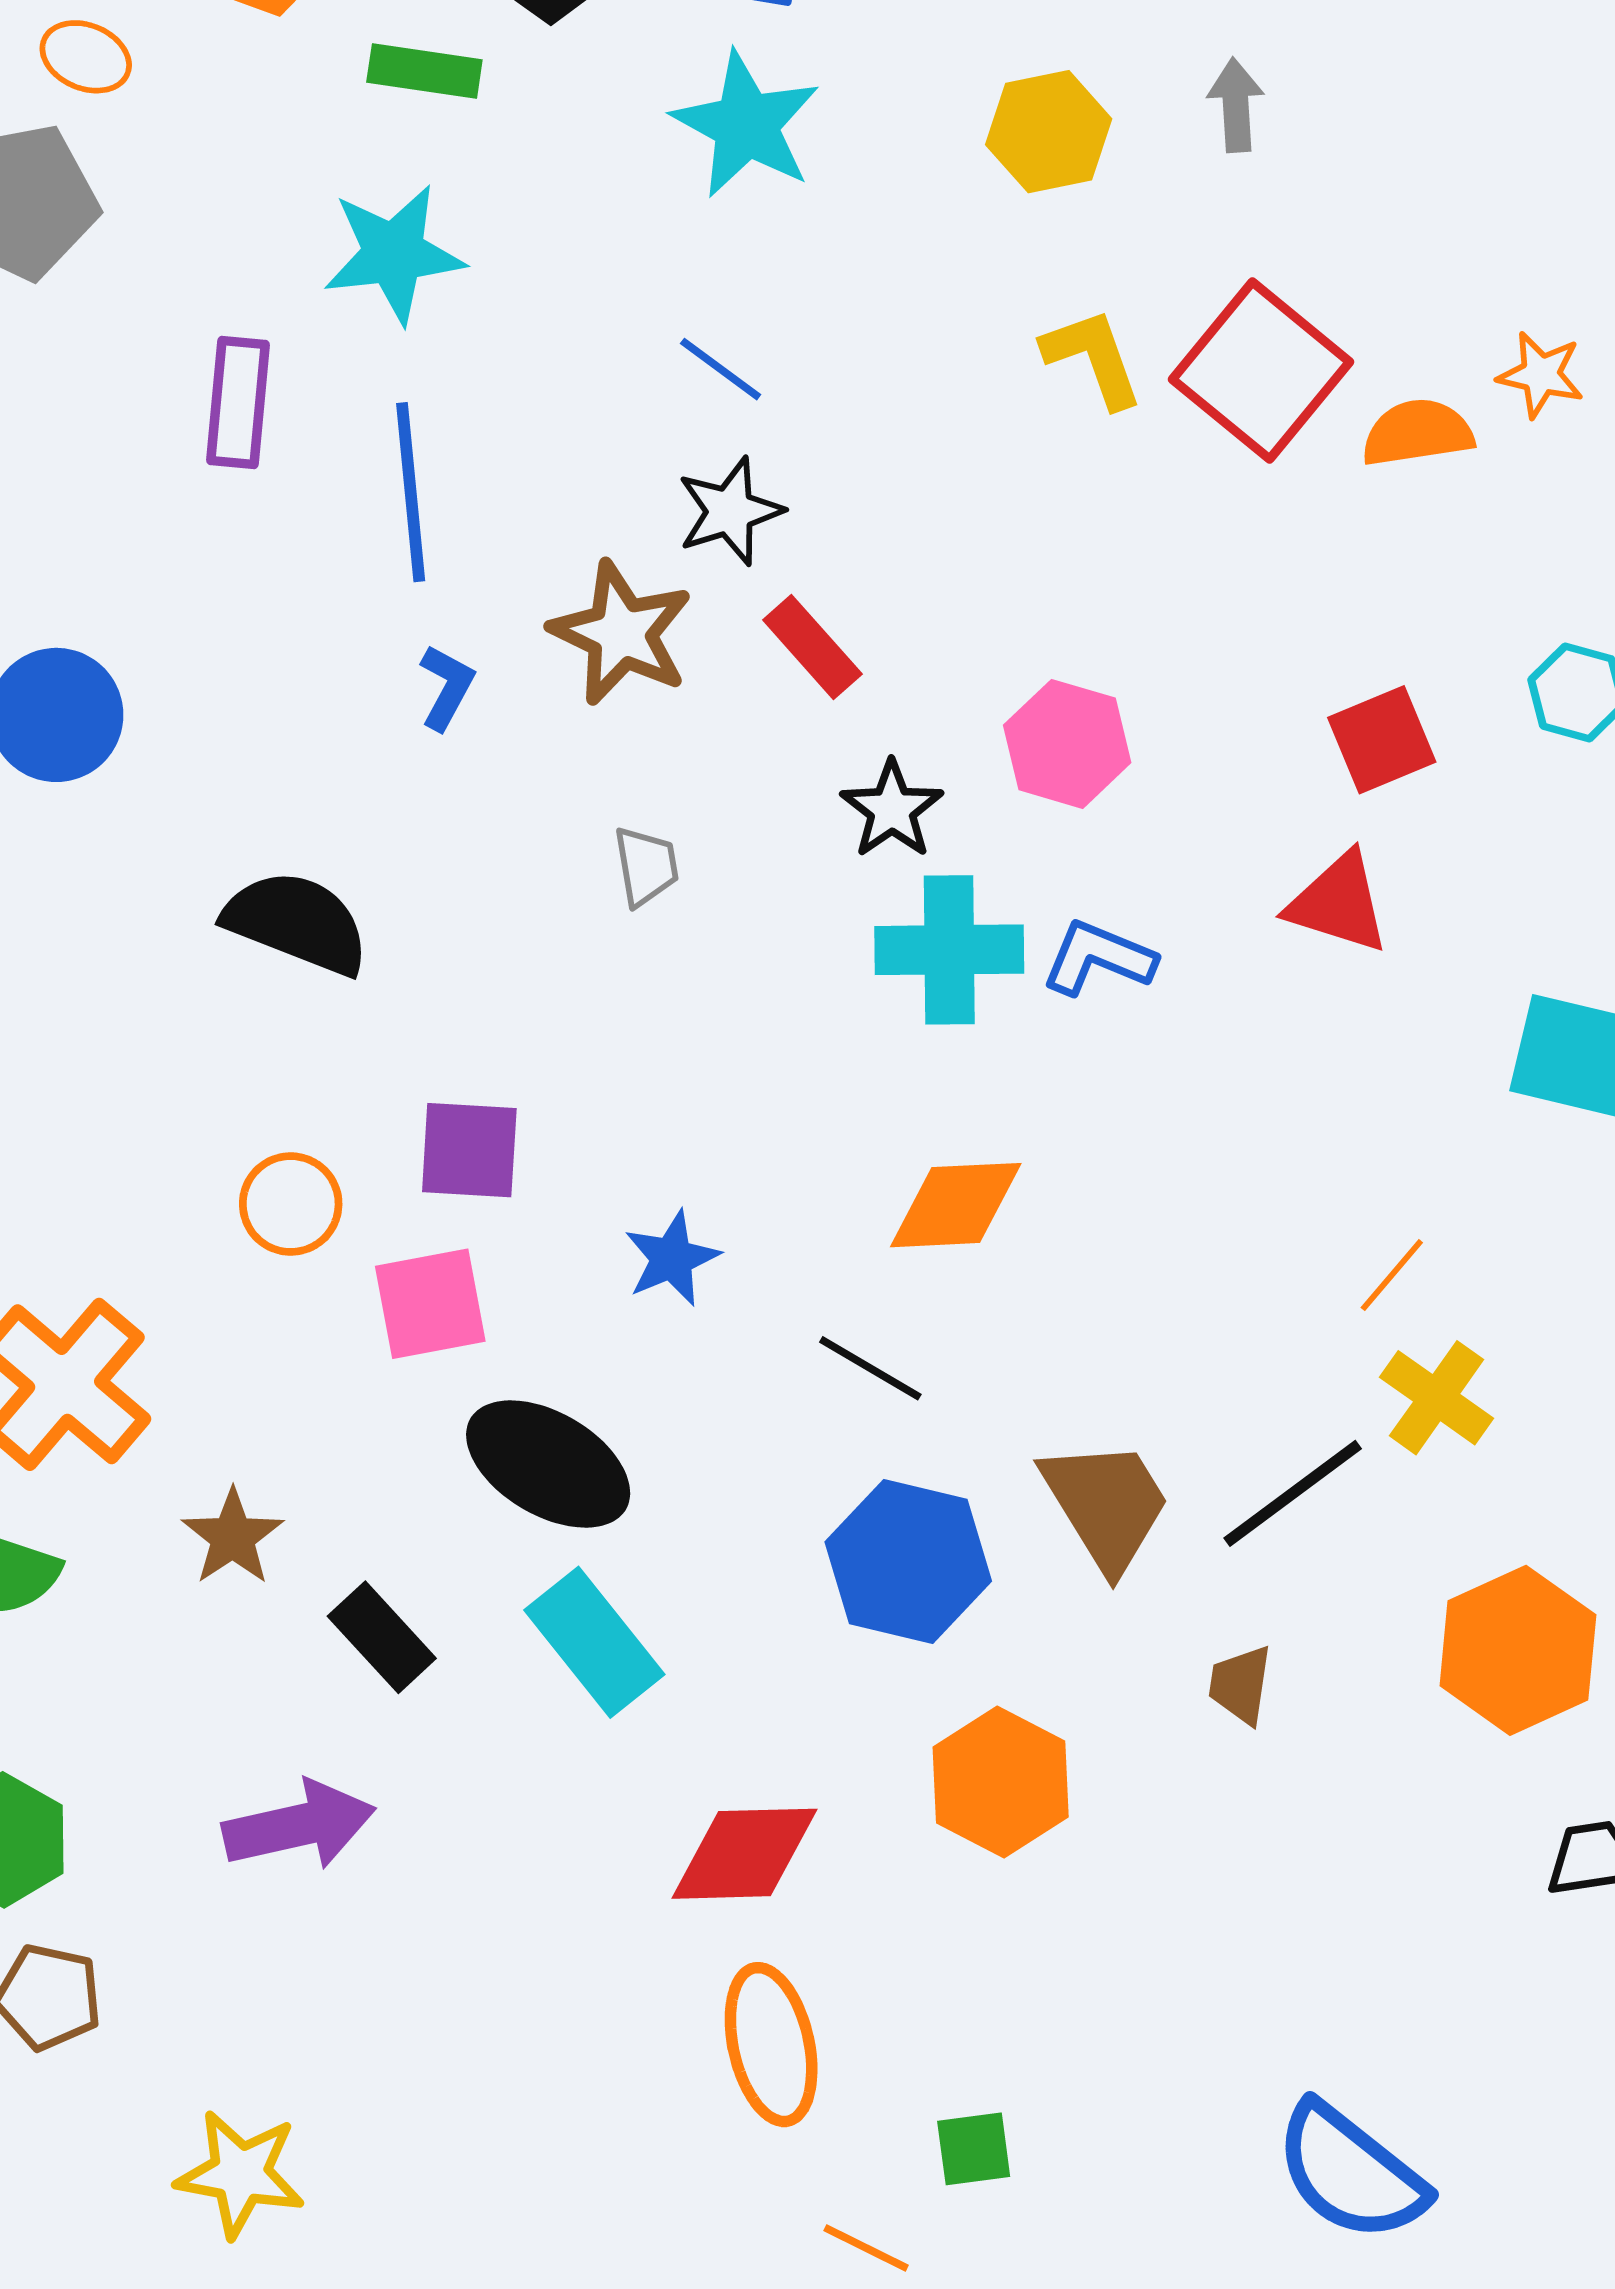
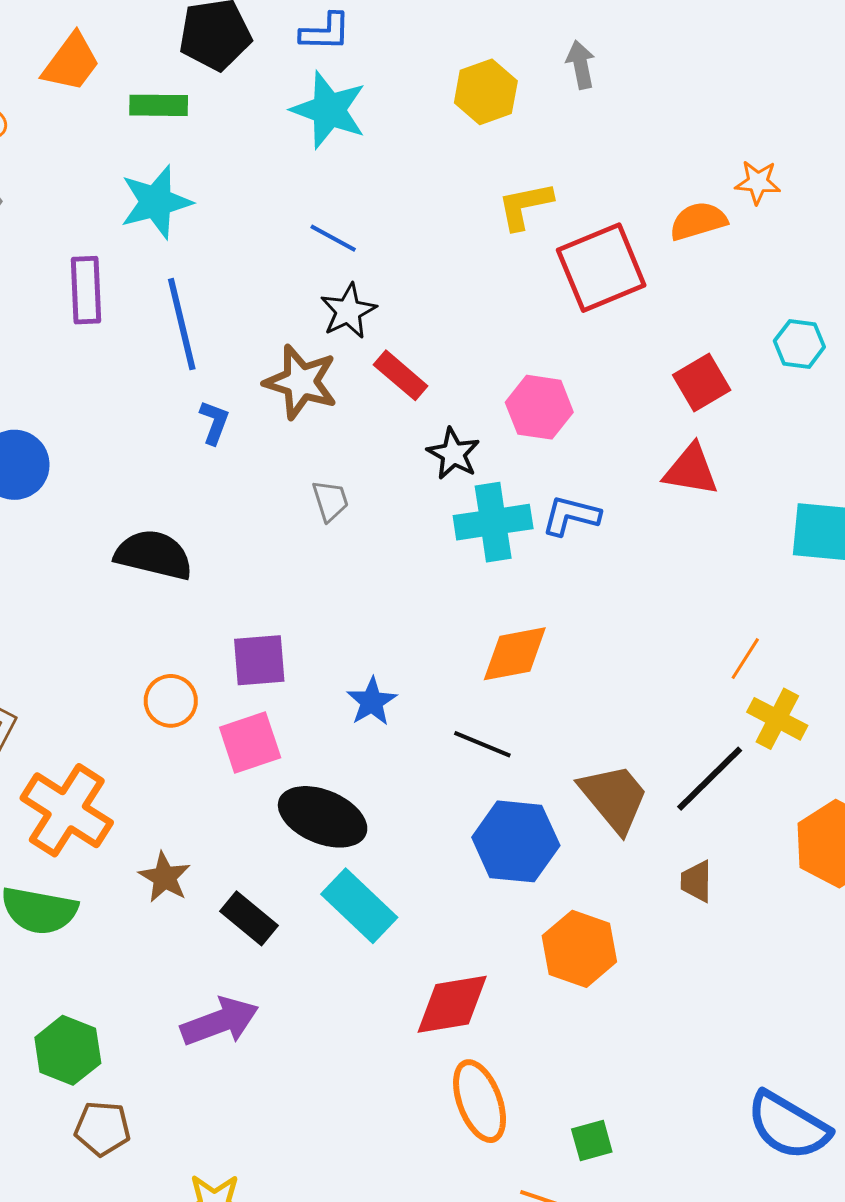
yellow L-shape: (1093, 358) -> (525, 206), turned -74
red square: (1261, 371) -> (601, 268), moved, turned 36

